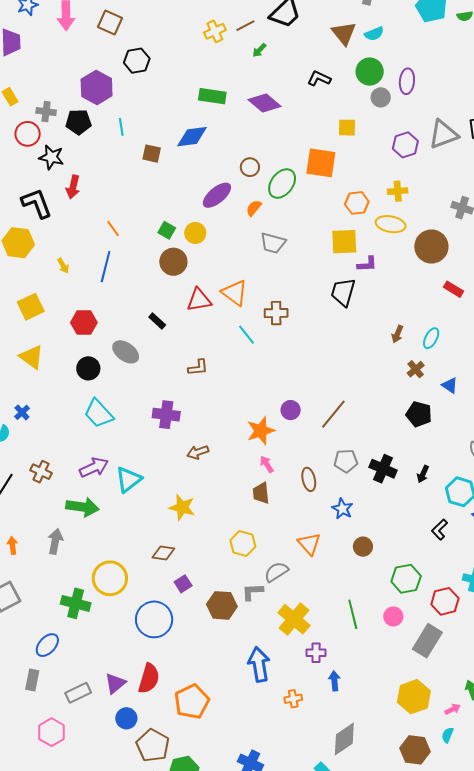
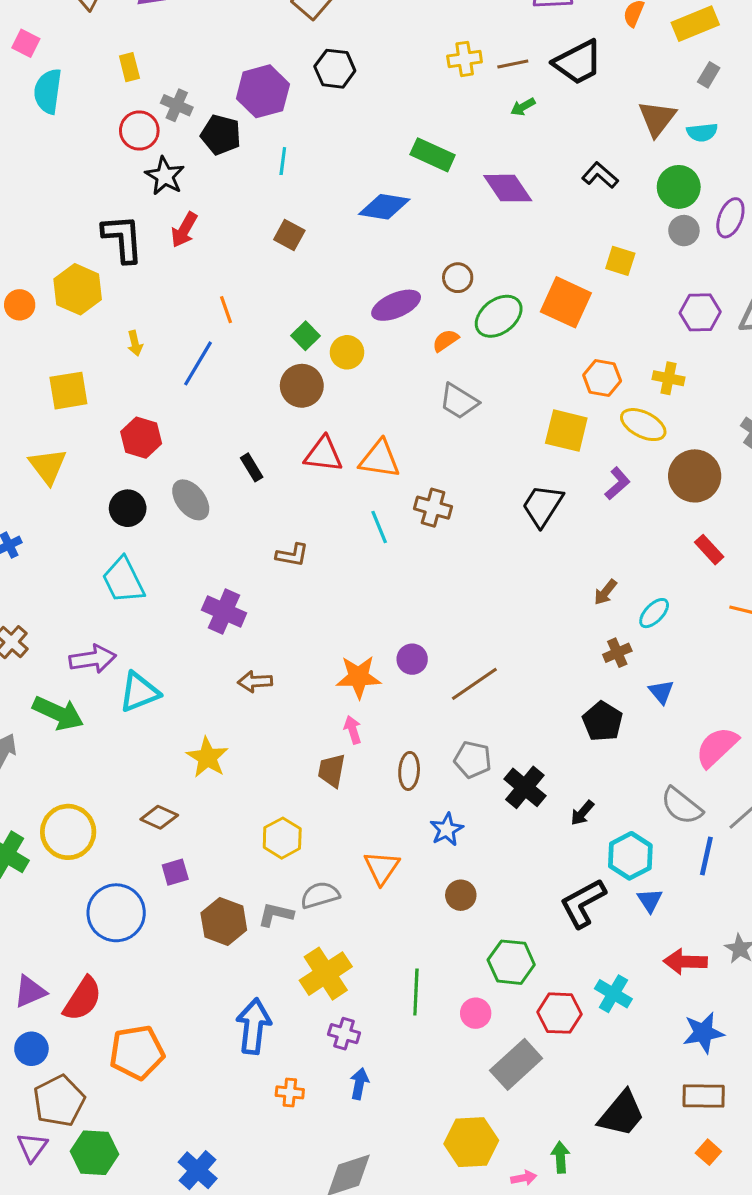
brown square: (152, 154) -> (289, 235), moved
purple L-shape: (367, 264) -> (617, 483), moved, turned -55
orange triangle: (234, 293) -> (380, 459), turned -44
black L-shape: (439, 530) -> (583, 903), size x1.6

